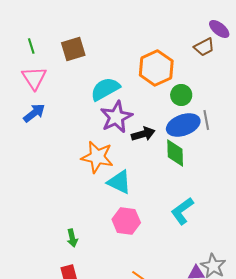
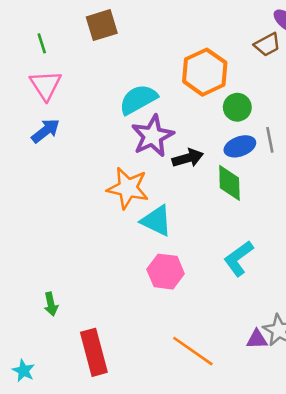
brown square: (73, 49) -> (102, 25), moved
blue ellipse: (183, 125) -> (240, 146), size x0.7
green arrow: (72, 238) -> (51, 304), moved

